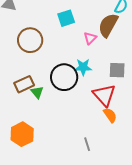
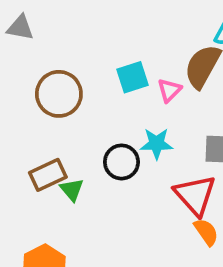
cyan square: (66, 18) -> (133, 77), moved
black circle: (64, 77) -> (121, 162), size x0.7

